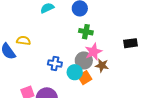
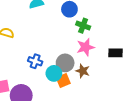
green cross: (86, 32) -> (83, 26), moved
pink star: (93, 52) -> (85, 47), moved

